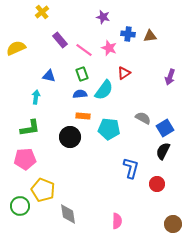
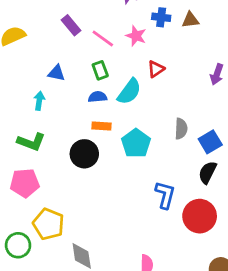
gray semicircle: (143, 118) -> (181, 129), turned 63
green L-shape: (30, 128) -> (31, 142), turned 30
cyan pentagon: (109, 129) -> (136, 143), turned 30
red circle: (157, 184) -> (200, 216), size x1.6

